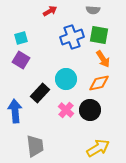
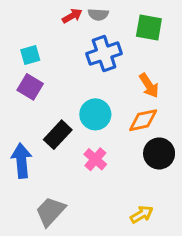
gray semicircle: (93, 10) -> (98, 14), moved
green square: (99, 35) -> (149, 27), moved
black circle: (90, 110) -> (159, 153), moved
gray trapezoid: (35, 146) -> (50, 211), turned -130
yellow arrow: (98, 148) -> (142, 214), size x0.7

